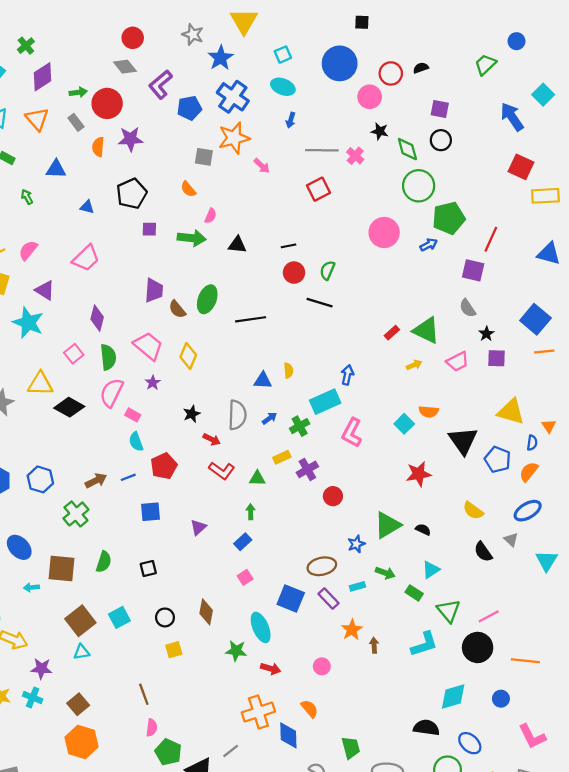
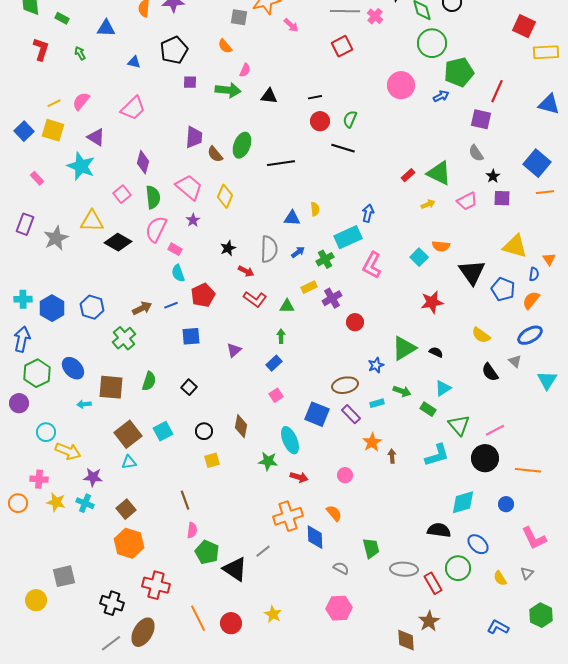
black square: (148, 568) -> (189, 387), turned -35

